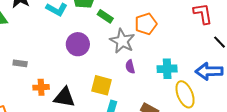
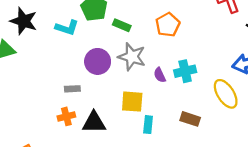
gray star: (122, 41) -> (132, 57), moved
gray rectangle: (20, 63) -> (72, 89), moved
cyan cross: (167, 69) -> (185, 71), moved

